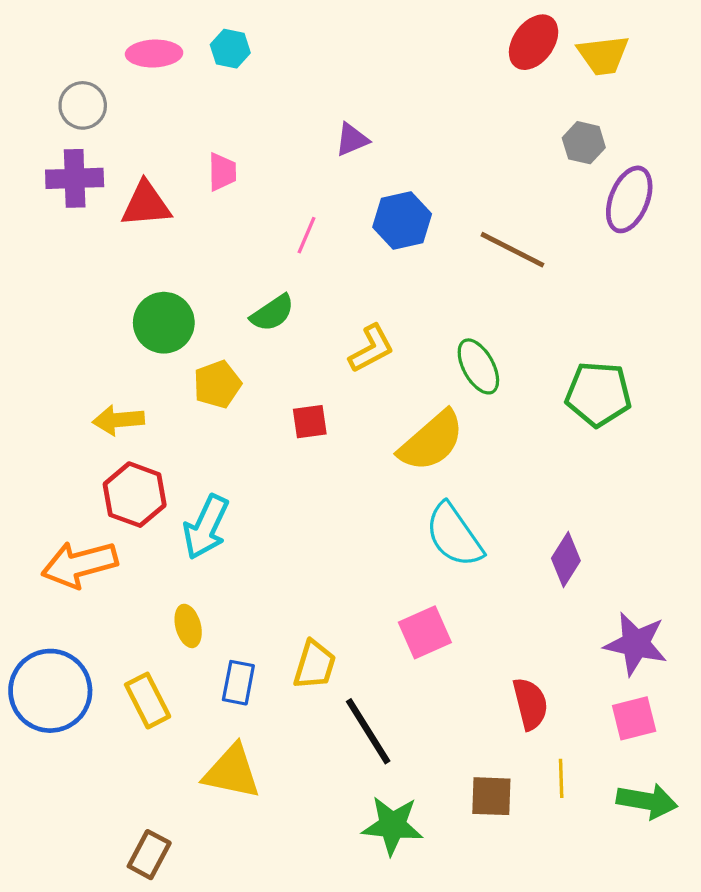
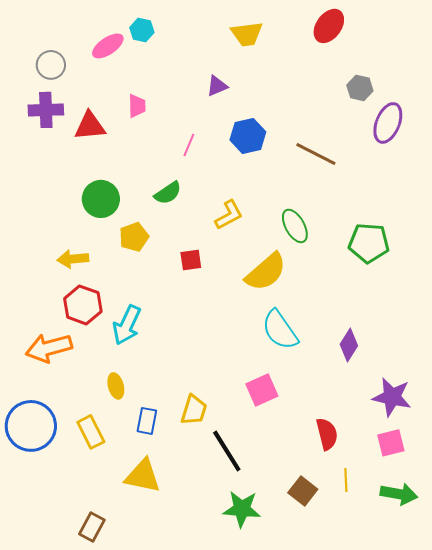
pink ellipse: (154, 54) -> (108, 46), moved, turned -32
yellow trapezoid: (603, 55) -> (247, 34), moved
brown square: (491, 796) -> (303, 491), turned 36

